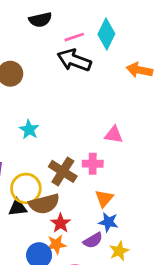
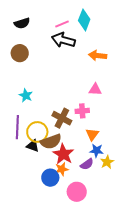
black semicircle: (40, 20) -> (22, 23), moved
orange arrow: (139, 70) -> (98, 56), moved
cyan star: (29, 130) -> (26, 95), moved
black triangle: (18, 208) -> (33, 146), turned 32
red star: (60, 223) -> (63, 154), size x1.5
yellow star: (119, 251) -> (107, 162), moved

